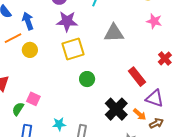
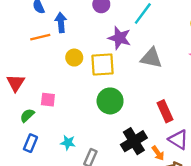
purple star: (67, 21) -> (119, 38), moved
yellow circle: (30, 50) -> (74, 58), moved
green circle: (87, 79) -> (110, 101), size x1.5
pink square: (33, 99) -> (48, 100), moved, turned -32

